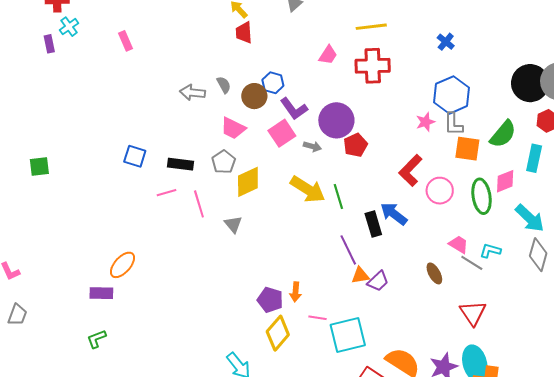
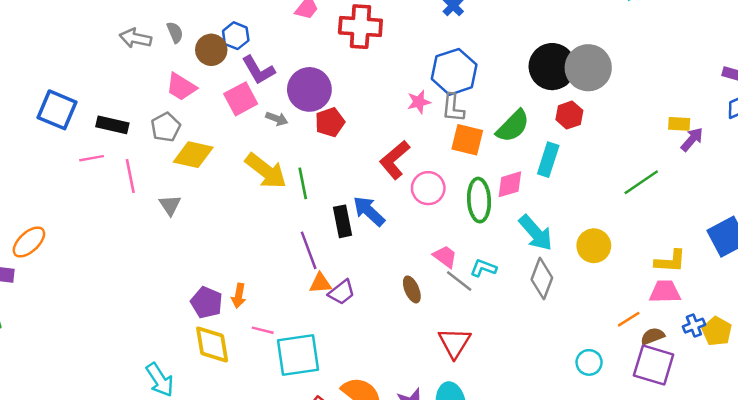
blue square: (135, 156) -> (57, 110), size x1.4
yellow diamond: (248, 182) -> (193, 155), turned 32
yellow diamond: (278, 333) -> (212, 344), turned -56

